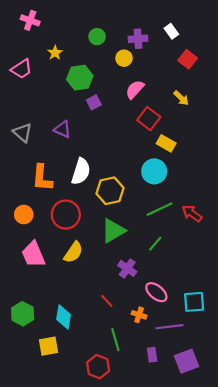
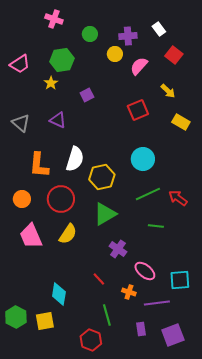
pink cross: (30, 20) -> (54, 19), moved
yellow star: (55, 53) -> (51, 83), moved
green hexagon: (80, 78) -> (62, 60), moved
pink semicircle: (135, 89) -> (139, 66), moved
red square: (149, 119) -> (138, 110), turned 30
yellow rectangle: (166, 143) -> (181, 122), moved
green line: (155, 244) -> (156, 226), moved, turned 56
green hexagon: (23, 314) -> (16, 317), moved

